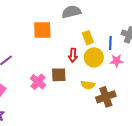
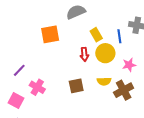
pink star: (117, 61) -> (129, 65), moved
brown square: (59, 75) -> (76, 86), moved
pink cross: (38, 82) -> (37, 87), moved

